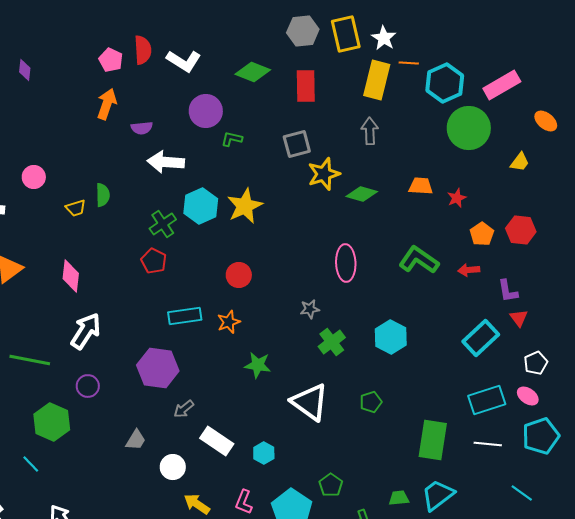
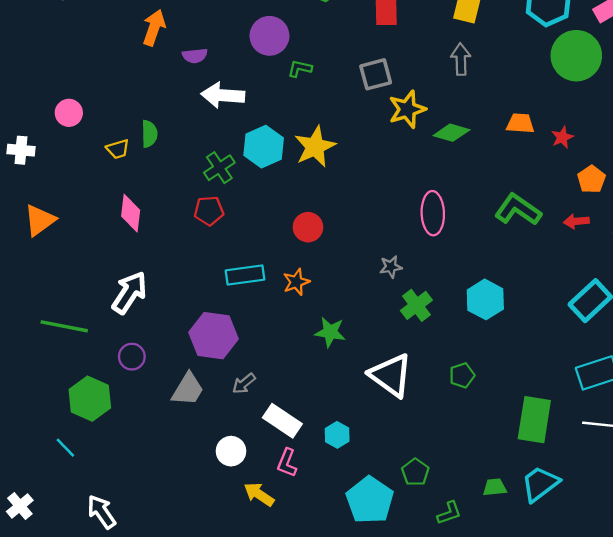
red pentagon: (154, 261) -> (209, 211), turned -30
pink diamond: (71, 276) -> (131, 213), moved
gray trapezoid: (136, 440) -> (188, 389), moved, size x1.4
pink L-shape: (244, 502) -> (287, 463), moved

